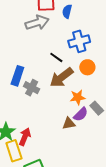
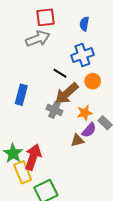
blue semicircle: (67, 11) -> (84, 24), moved
gray cross: (32, 88) -> (54, 110), moved
red arrow: (25, 137) -> (33, 157), size x1.4

